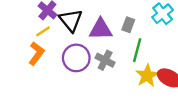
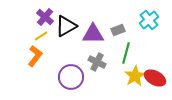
black triangle: (71, 20) -> (66, 26), turned 40
gray rectangle: (128, 25) -> (118, 30), turned 48
purple circle: (76, 58) -> (71, 77), moved

